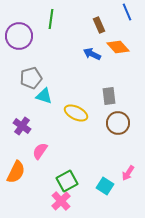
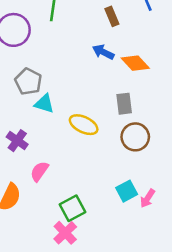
orange diamond: (118, 47) -> (135, 63), moved
gray pentagon: (31, 78) -> (28, 82), turned -30
cyan square: (105, 186) -> (127, 191), moved, turned 30

